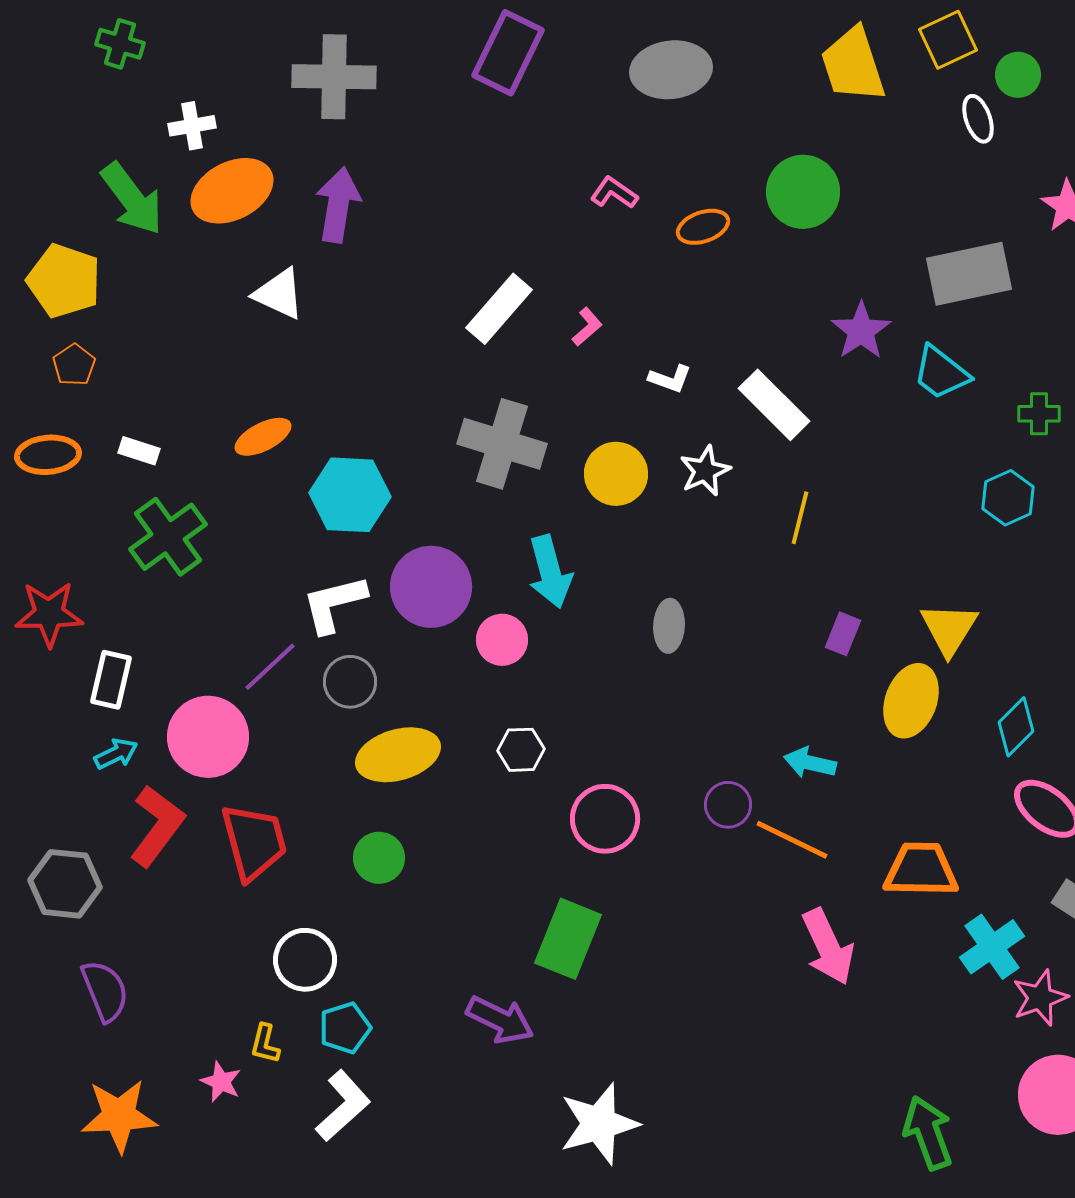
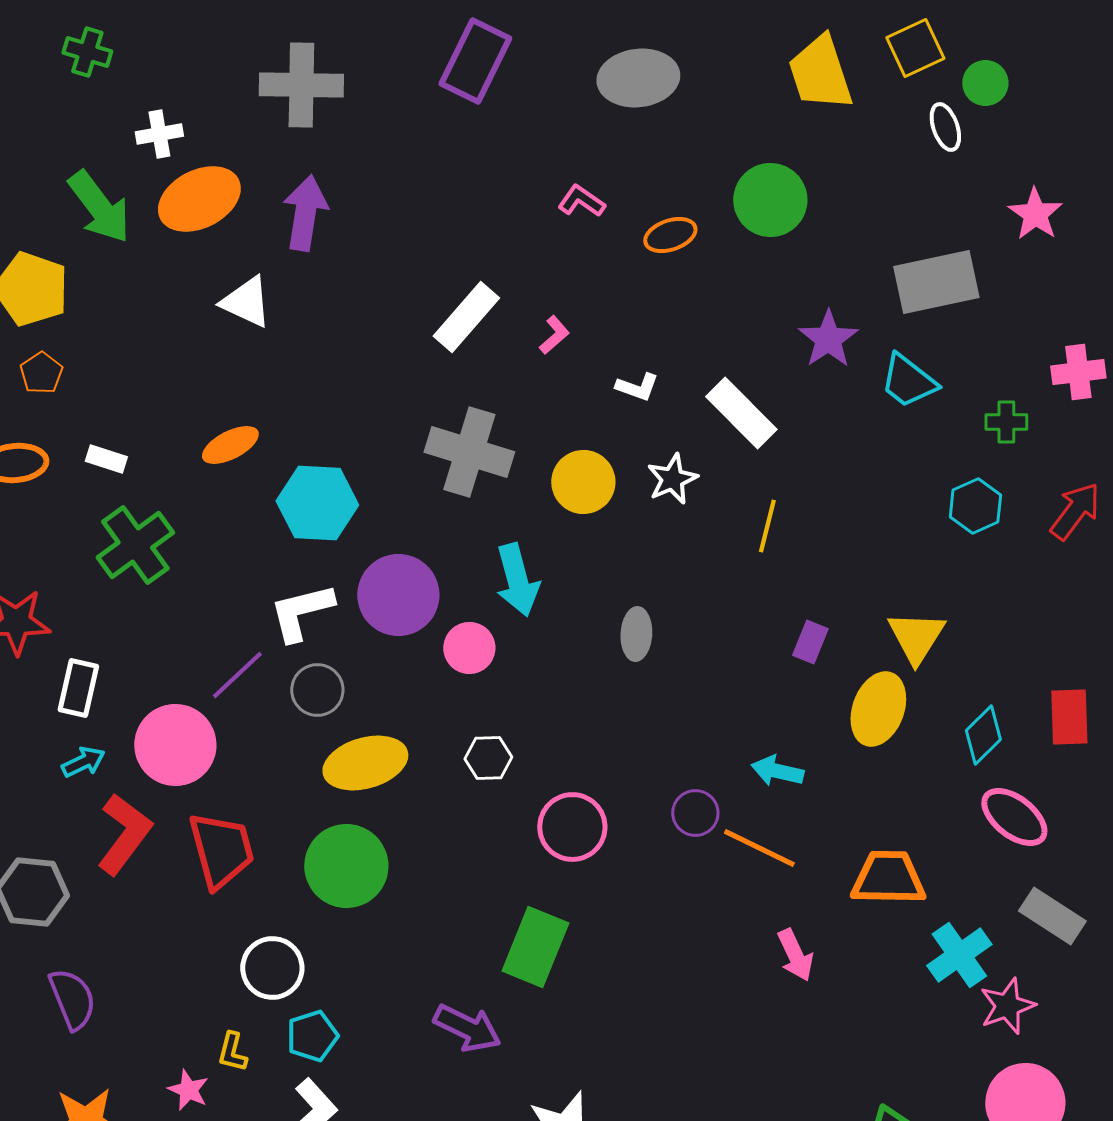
green circle: (379, 858) -> (346, 866), size x1.6
pink arrow: (828, 947) -> (795, 955), size x0.7

